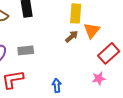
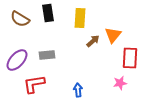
yellow rectangle: (76, 13) -> (80, 18), moved
red rectangle: (109, 53) -> (130, 58), turned -45

